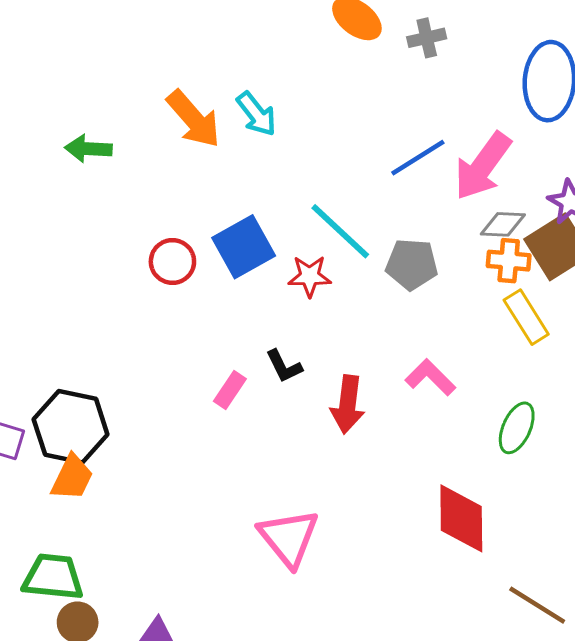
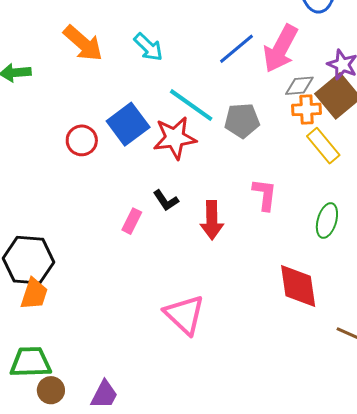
cyan arrow: (257, 114) -> (148, 47), moved
red star: (310, 276) -> (175, 138), size x1.5
pink L-shape: (430, 377) -> (265, 195), turned 60

